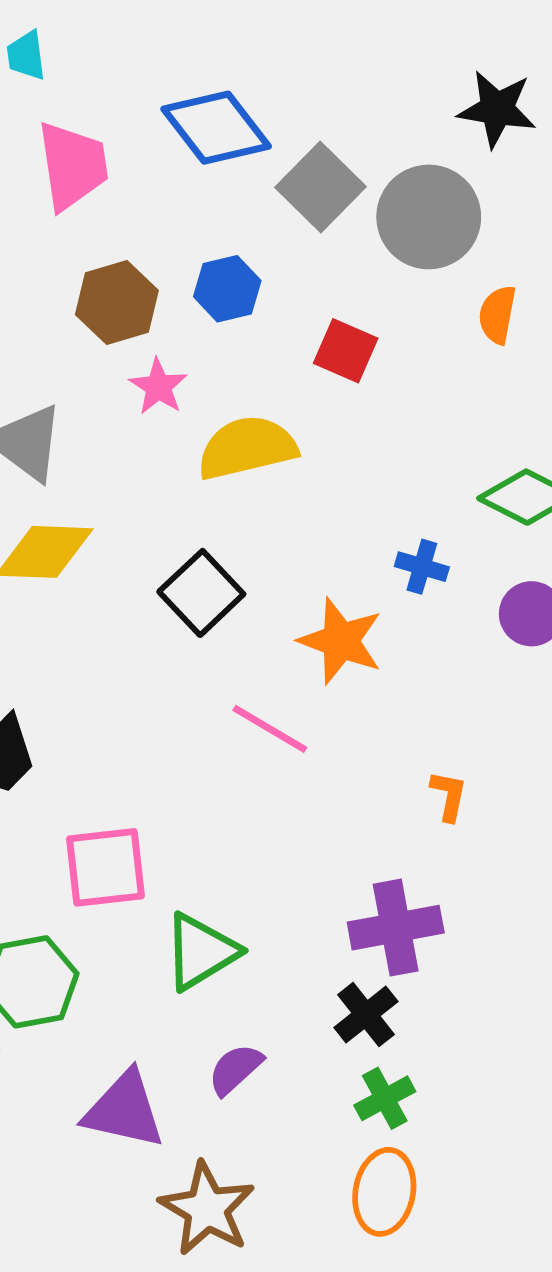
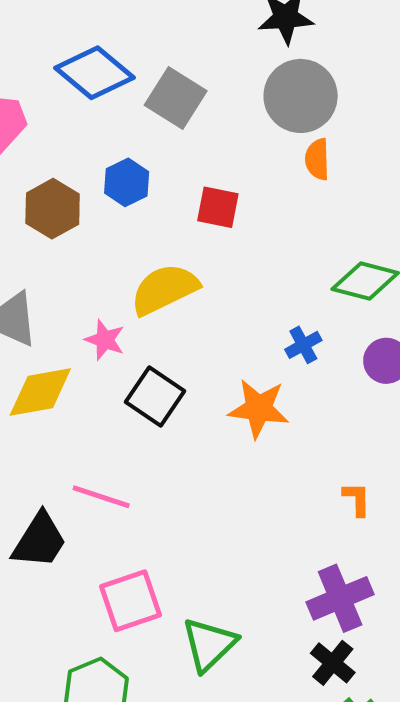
gray circle: (429, 217) -> (301, 96), moved
pink star: (158, 387) -> (105, 340), moved
blue cross: (422, 567) -> (303, 345), turned -33
pink line: (270, 729) -> (101, 497), moved

